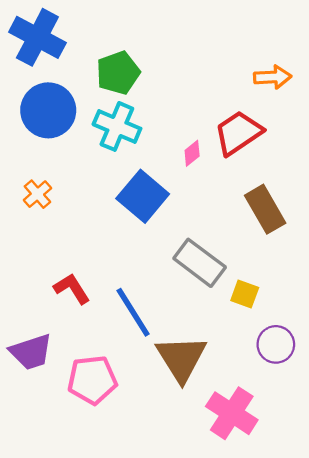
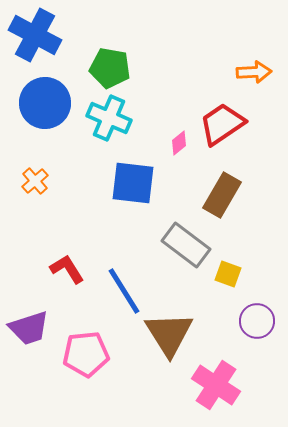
green pentagon: (118, 73) -> (110, 68), turned 30
blue square: (143, 196) -> (133, 183), turned -33
brown rectangle: (265, 209) -> (222, 195), moved, turned 60

